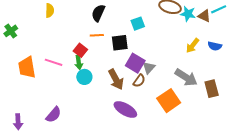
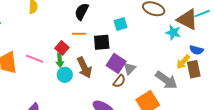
cyan star: (188, 14) -> (173, 33), moved
brown triangle: (204, 16) -> (187, 20), size x1.6
yellow arrow: (193, 45) -> (183, 62), moved
brown arrow: (116, 79) -> (84, 67), moved
brown rectangle: (212, 89) -> (194, 69), moved

